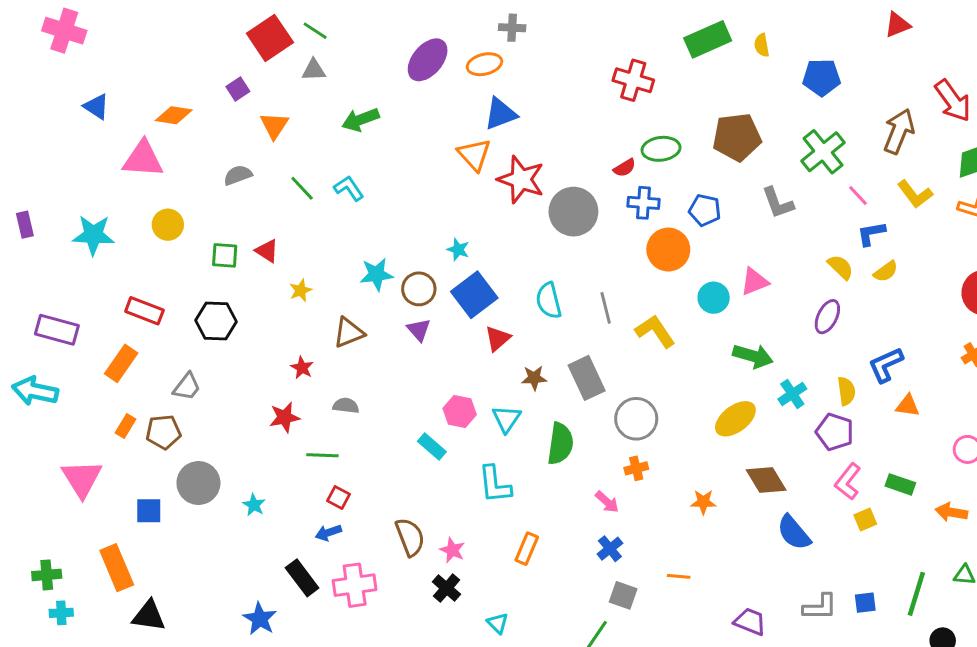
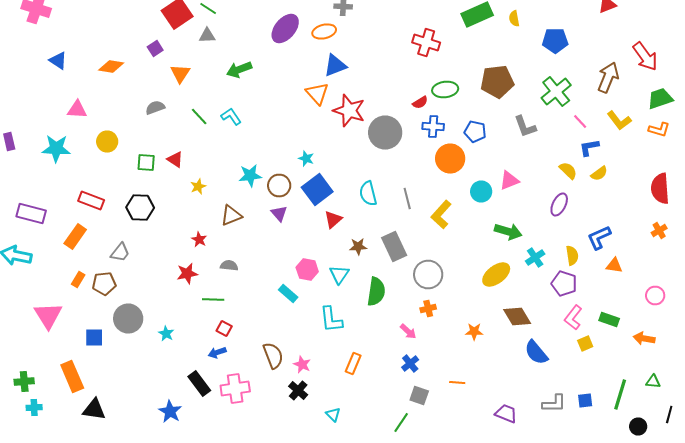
pink triangle: (143, 159) -> (77, 110), moved, size x0.7
yellow L-shape: (655, 331) -> (441, 214), turned -104

